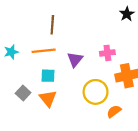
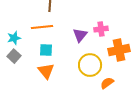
cyan star: (11, 52) -> (14, 38), moved
purple triangle: (75, 59) -> (80, 35), moved
gray square: (23, 93) -> (14, 56), moved

